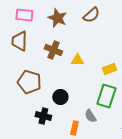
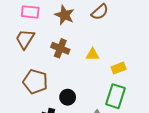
brown trapezoid: (19, 41) -> (25, 39), turned 30
yellow triangle: (77, 60) -> (93, 55), moved

